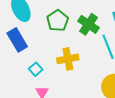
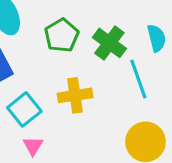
cyan square: (36, 69) -> (24, 109), size x1.5

